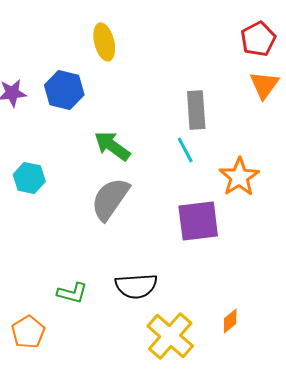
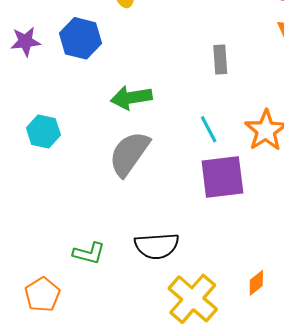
gray rectangle: (196, 110) -> (220, 59), size x0.7
green arrow: (112, 146) -> (131, 98), turned -45
cyan line: (185, 150) -> (209, 129), moved

